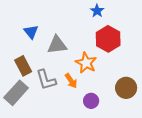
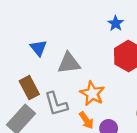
orange star: (86, 63) -> (92, 93), moved
orange arrow: (71, 81) -> (86, 120), moved

